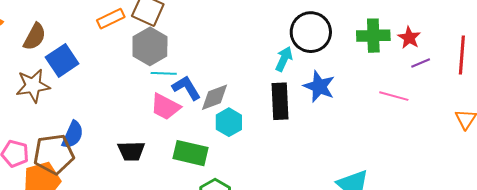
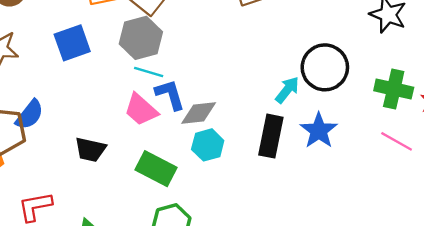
blue square: (62, 60) -> (72, 43), moved
pink line: (394, 96) -> (397, 141), moved

